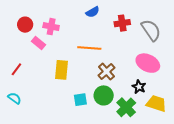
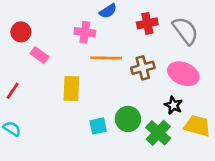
pink cross: (51, 27) -> (85, 32), moved
brown cross: (106, 72) -> (143, 68), moved, turned 30

